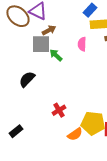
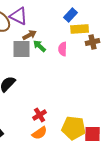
green arrow: (56, 55) -> (40, 46), moved
orange semicircle: (75, 134) -> (40, 133), moved

